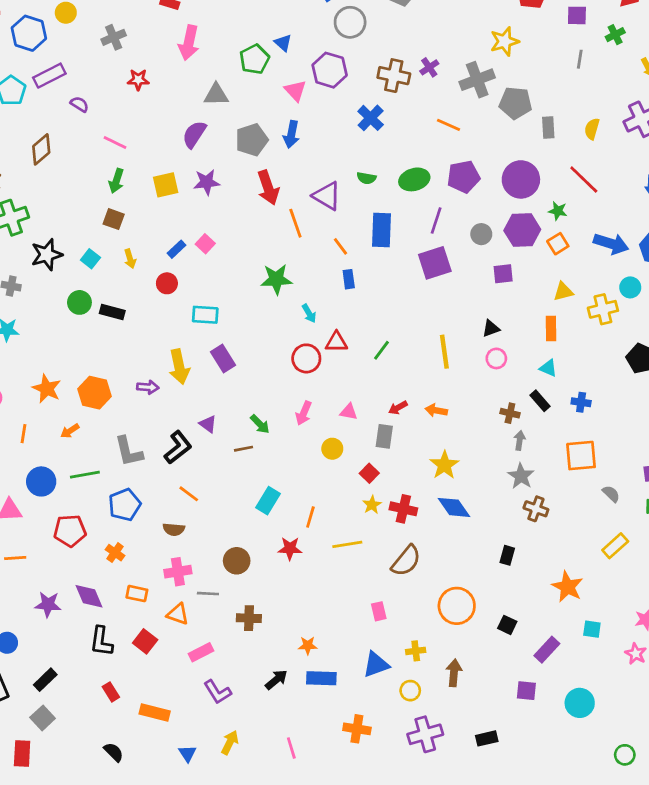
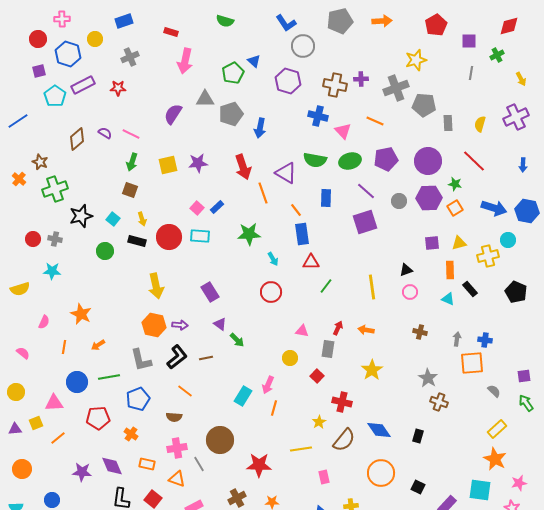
purple cross: (429, 67) -> (361, 79), turned 32
red star: (138, 80) -> (118, 88), moved
pink triangle: (295, 91) -> (343, 131), moved
purple semicircle: (79, 104) -> (105, 133), moved
blue cross: (371, 118) -> (318, 116), turned -30
purple semicircle: (194, 134) -> (173, 114), moved
gray pentagon: (252, 140) -> (231, 114), moved
green semicircle: (366, 178) -> (315, 160), size x1.6
purple line: (436, 220) -> (366, 191), turned -66
blue rectangle: (382, 230) -> (326, 198), size x0.7
blue rectangle: (177, 249) -> (217, 207), moved
purple square: (503, 274) -> (432, 243), moved
blue rectangle: (349, 279) -> (302, 234), size x1.5
red circle: (167, 283) -> (169, 237), size x1.6
black rectangle: (112, 312) -> (137, 241), moved
cyan rectangle: (205, 315) -> (200, 236), moved
red triangle: (336, 342) -> (311, 262), moved
yellow arrow: (179, 367) -> (156, 286), moved
purple arrow: (148, 387) -> (180, 325), moved
orange hexagon: (94, 393) -> (154, 325), moved
black rectangle: (540, 401) -> (470, 289), moved
blue cross: (581, 402) -> (485, 340), moved
red arrow: (398, 408) -> (338, 328), turned 144
pink arrow: (304, 413) -> (268, 385), moved
purple triangle: (208, 424) -> (220, 324), moved
gray arrow: (520, 440) -> (457, 339), moved
brown line: (243, 449) -> (206, 358), moved
yellow star: (372, 505) -> (319, 422), moved
blue diamond: (454, 507) -> (379, 430), moved
yellow line: (347, 544) -> (301, 449), moved
red star: (290, 548) -> (259, 465), moved, size x1.4
orange line: (15, 558) -> (58, 438), turned -35
brown circle: (237, 561) -> (220, 440), size x1.4
orange star: (567, 587) -> (495, 459), moved
gray line: (208, 594) -> (199, 464), turned 56
brown cross: (249, 618) -> (237, 498), moved, turned -30
cyan square: (592, 629) -> (480, 490), size x1.6

